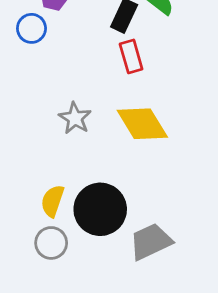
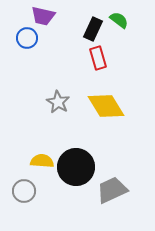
yellow semicircle: (53, 201) -> (42, 161), turned 75
gray circle: (51, 243) -> (24, 191), moved

